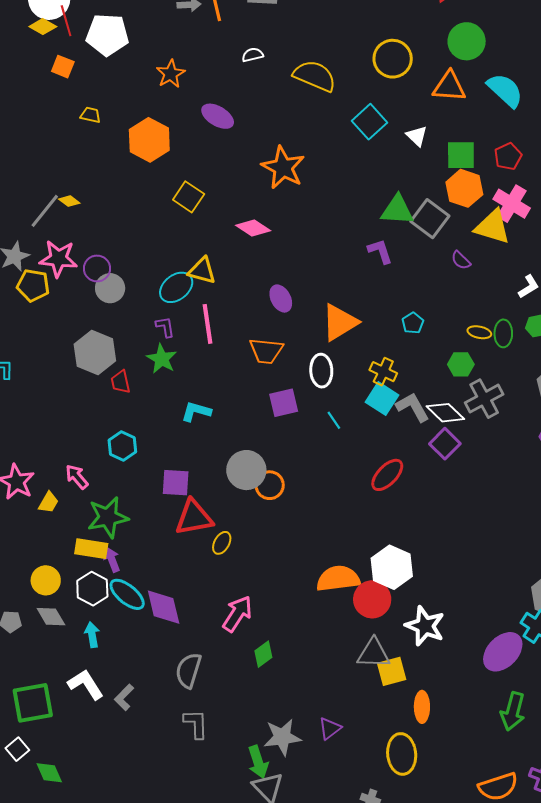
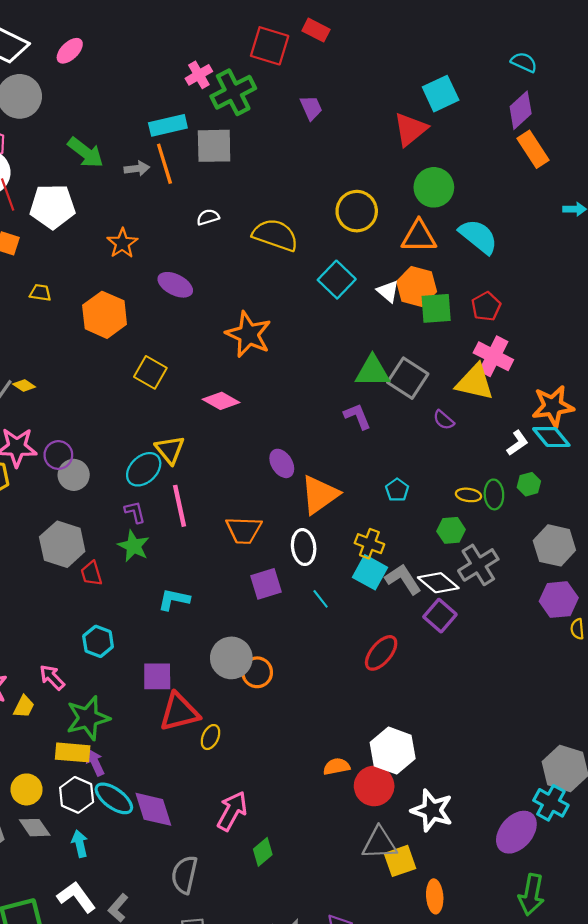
orange hexagon: (464, 188) -> (417, 287), moved
yellow triangle: (202, 271) -> (170, 450), turned 40
purple ellipse: (281, 299) -> (282, 463), moved
orange semicircle: (338, 579) -> (337, 766), size x0.6

